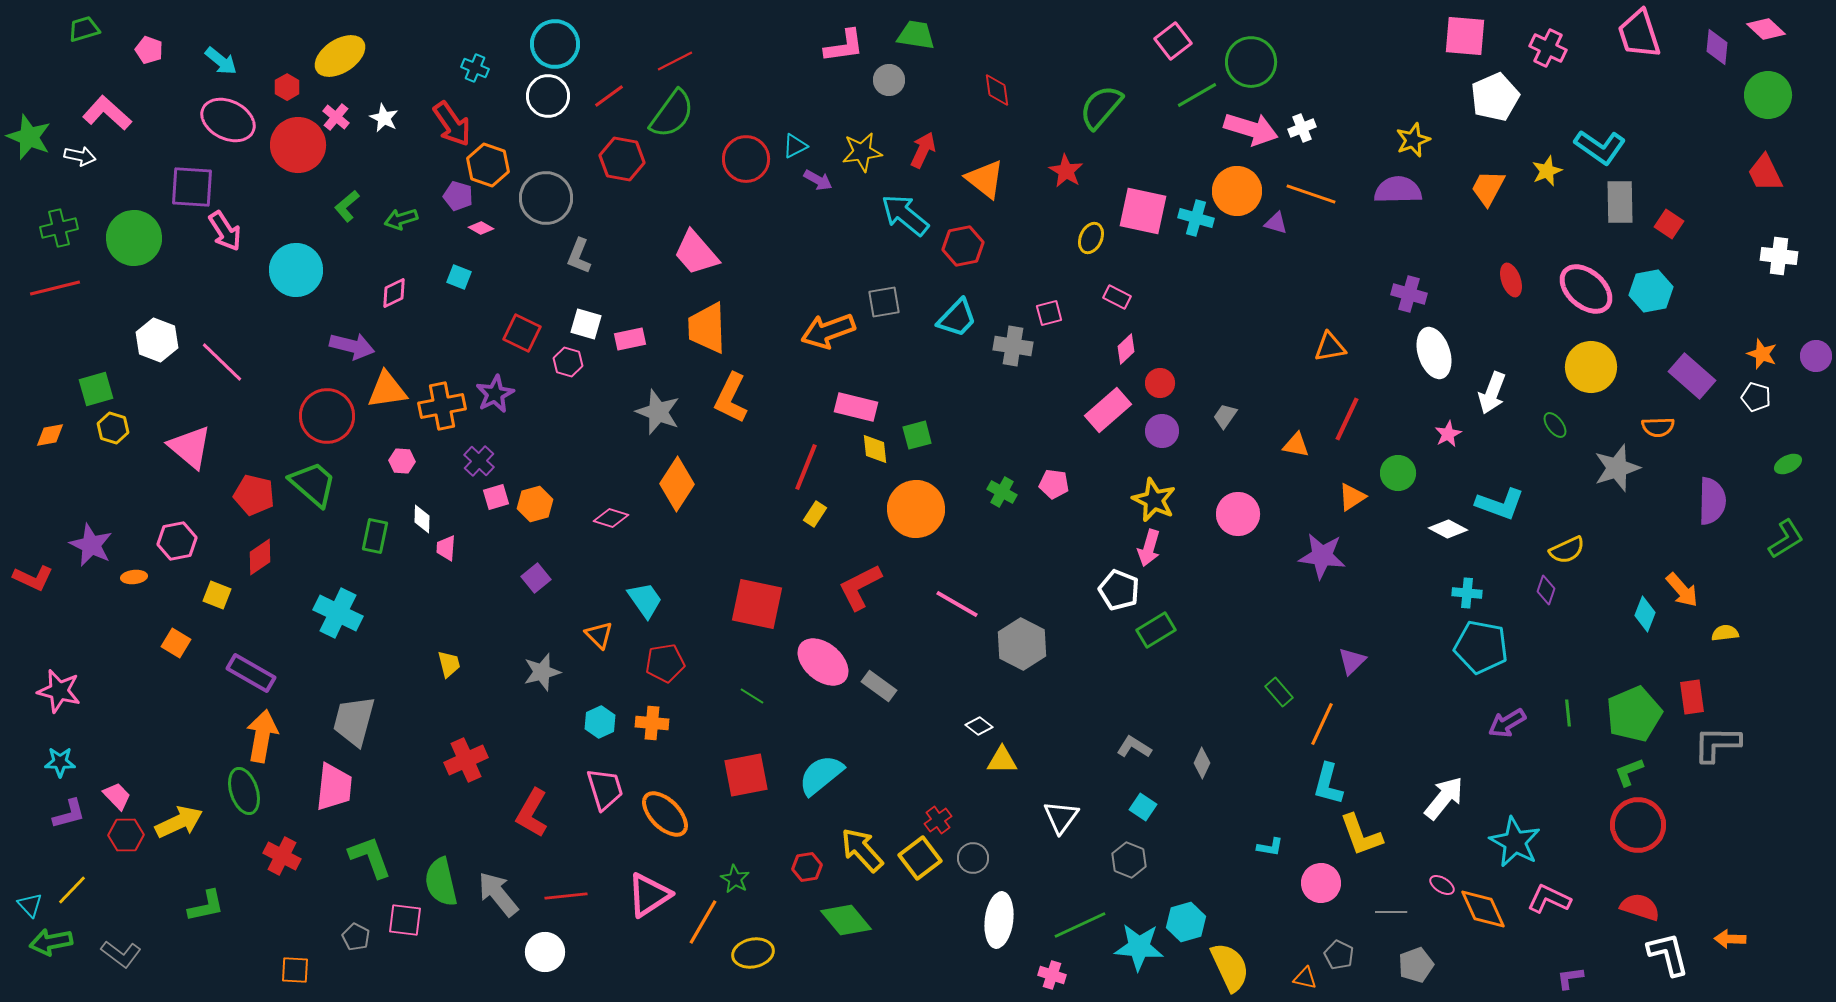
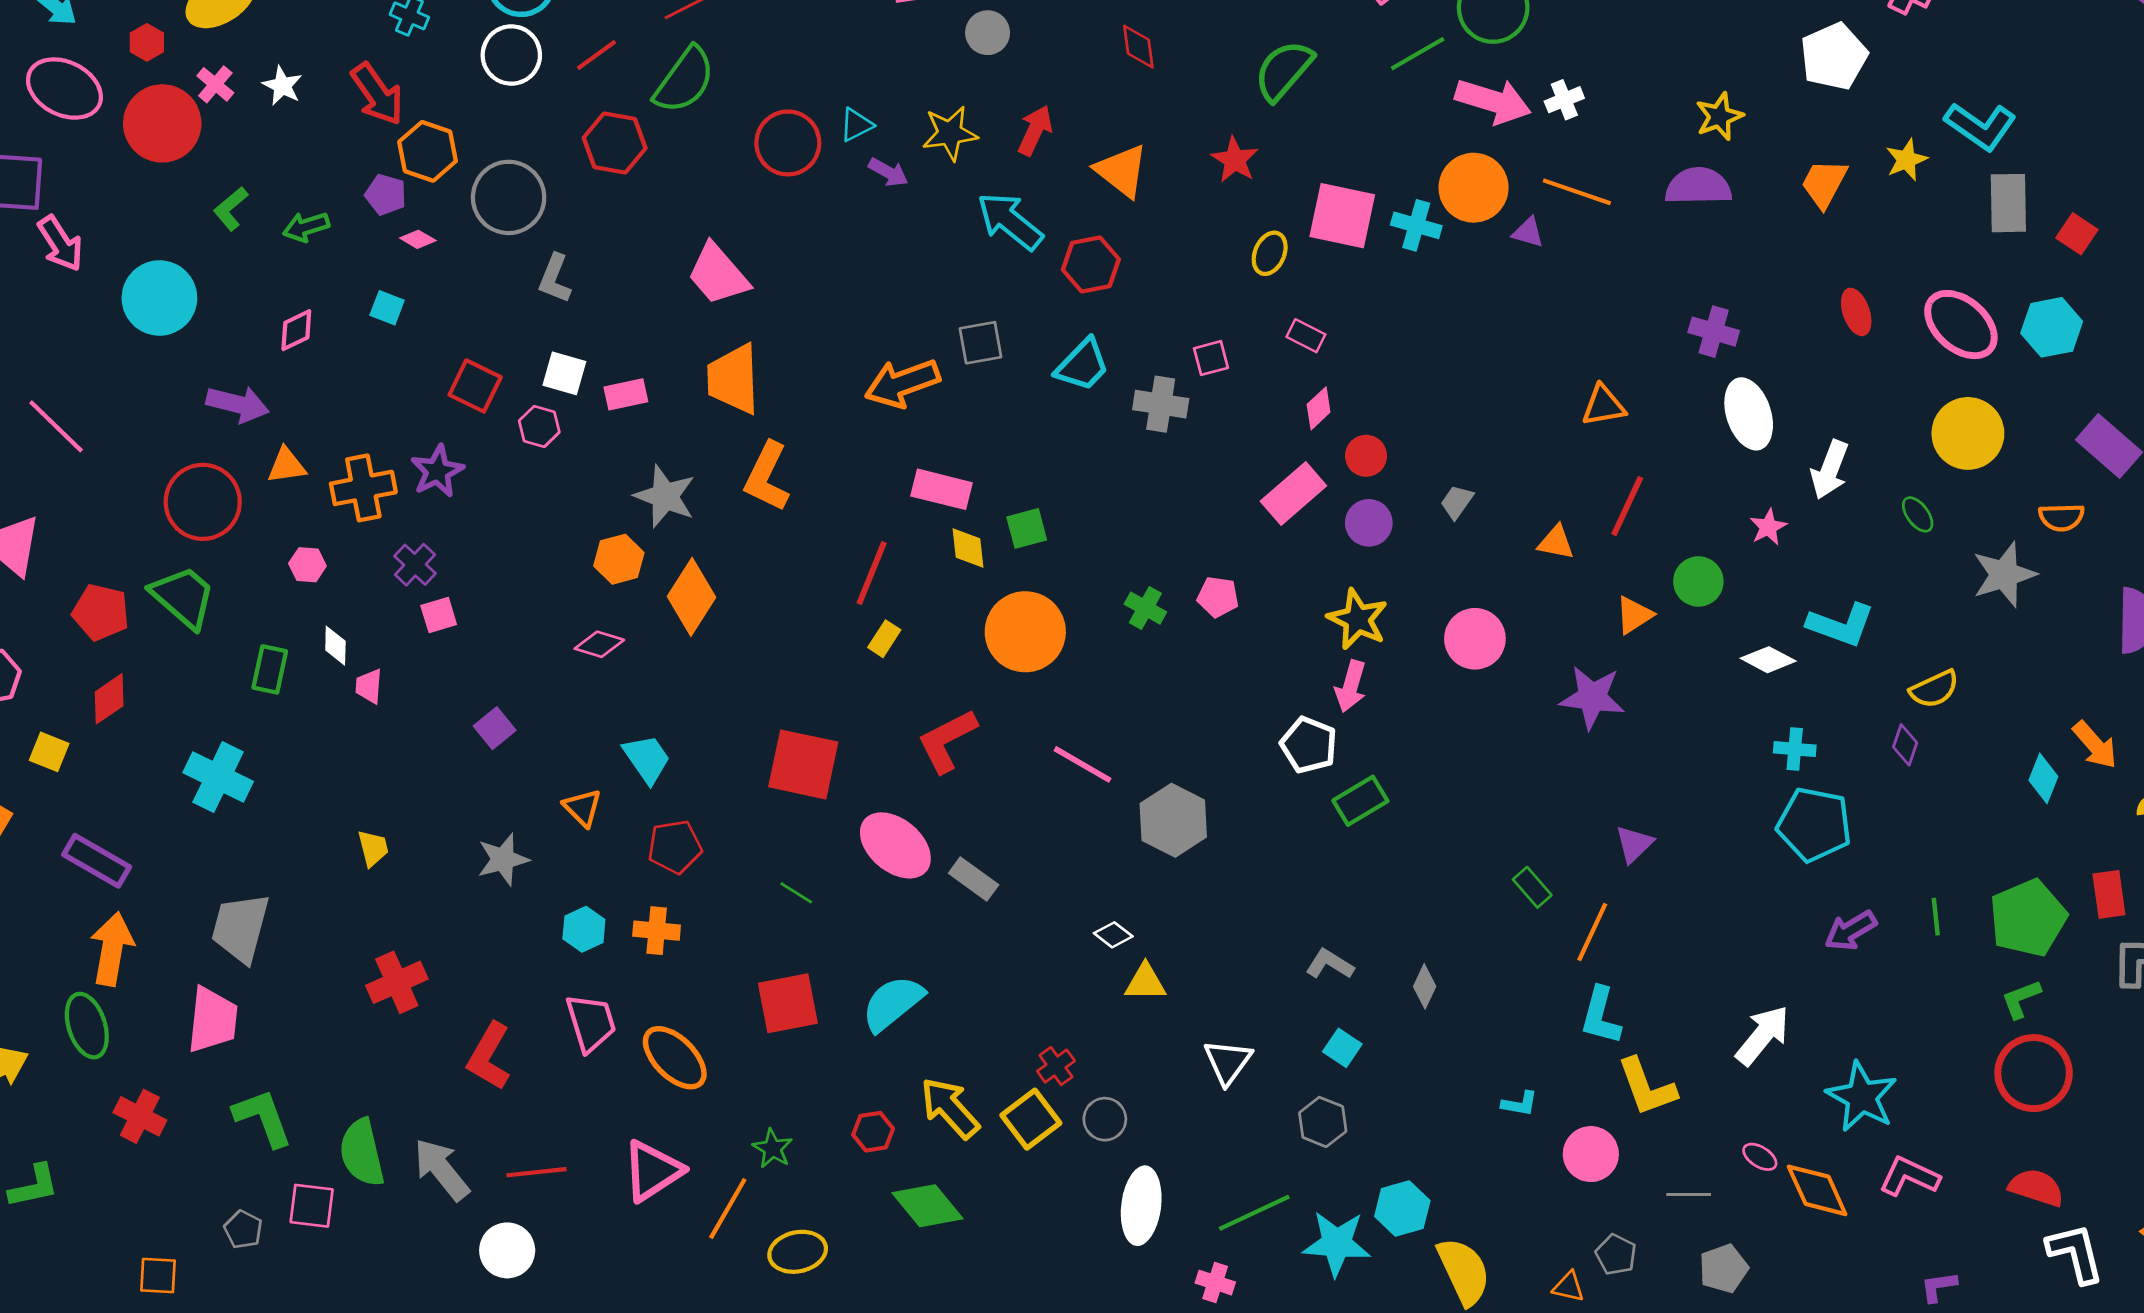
orange triangle: (387, 390) -> (287, 466), size x0.7
orange hexagon: (535, 504) -> (619, 559), moved

